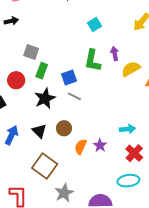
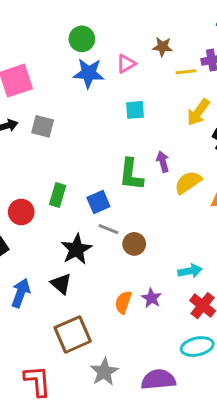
cyan square: (95, 24) -> (135, 110), moved, turned 32
gray square: (31, 52) -> (43, 126), moved
black star: (45, 98) -> (76, 249), moved
brown circle: (64, 128) -> (134, 244), moved
brown square: (45, 166) -> (73, 334), turned 35

